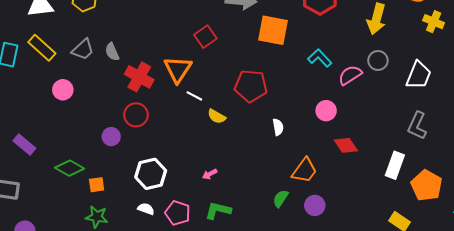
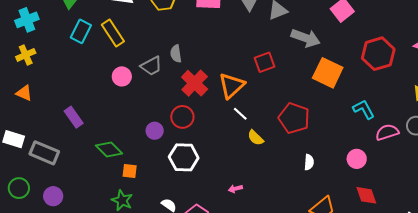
gray trapezoid: (83, 49) -> (151, 66), moved
white hexagon: (151, 174) -> (184, 157), moved

